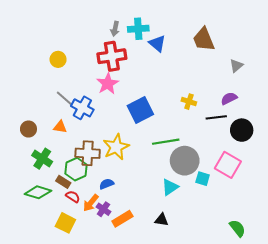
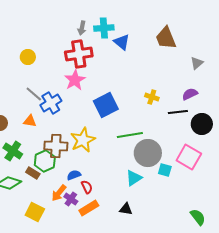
blue cross: (82, 108) -> (51, 103), turned 30
red semicircle: (73, 197) -> (87, 187), moved, turned 32

